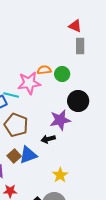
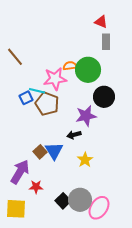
green circle: (62, 74) -> (88, 70), size x1.6
brown pentagon: (16, 125) -> (47, 104), moved
blue triangle: (28, 155) -> (54, 151), turned -42
yellow star: (60, 175) -> (85, 160), moved

